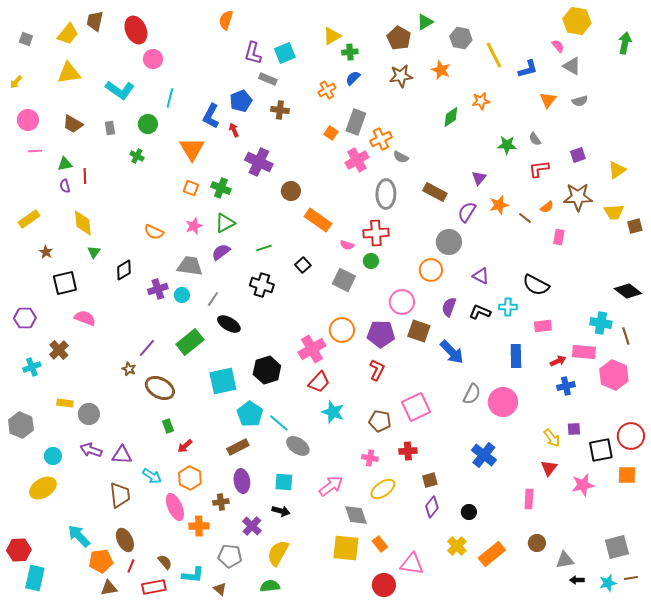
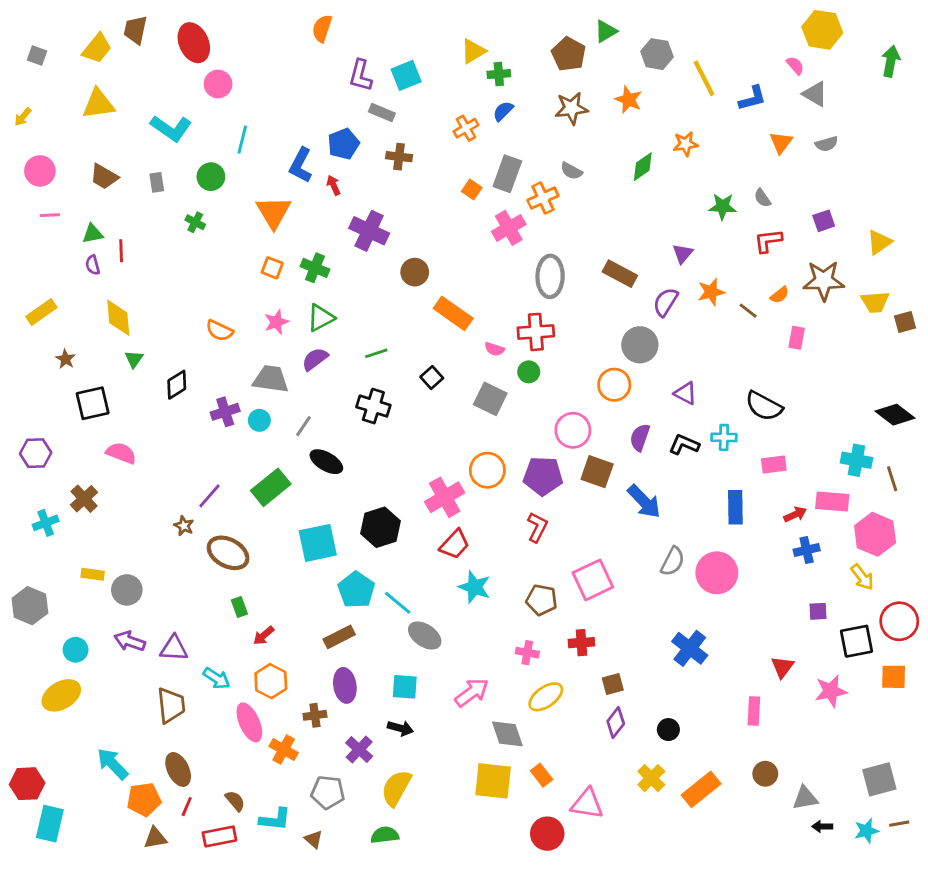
gray semicircle: (401, 157) -> (571, 171), moved
yellow arrow: (552, 438) -> (862, 577), moved
orange cross: (199, 526) -> (284, 750), turned 30

